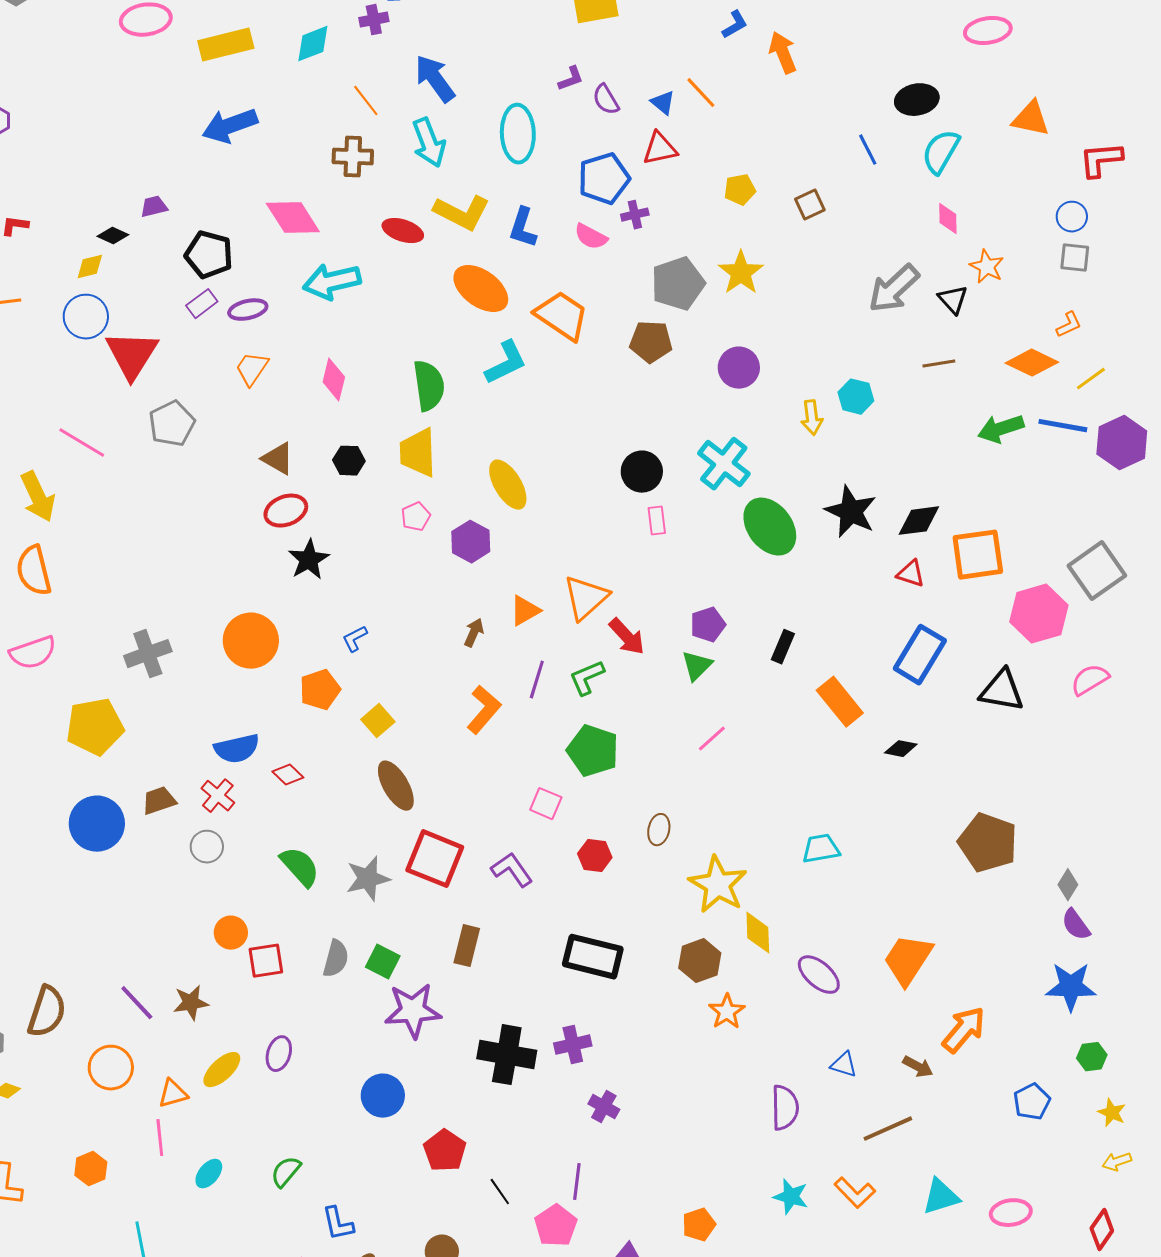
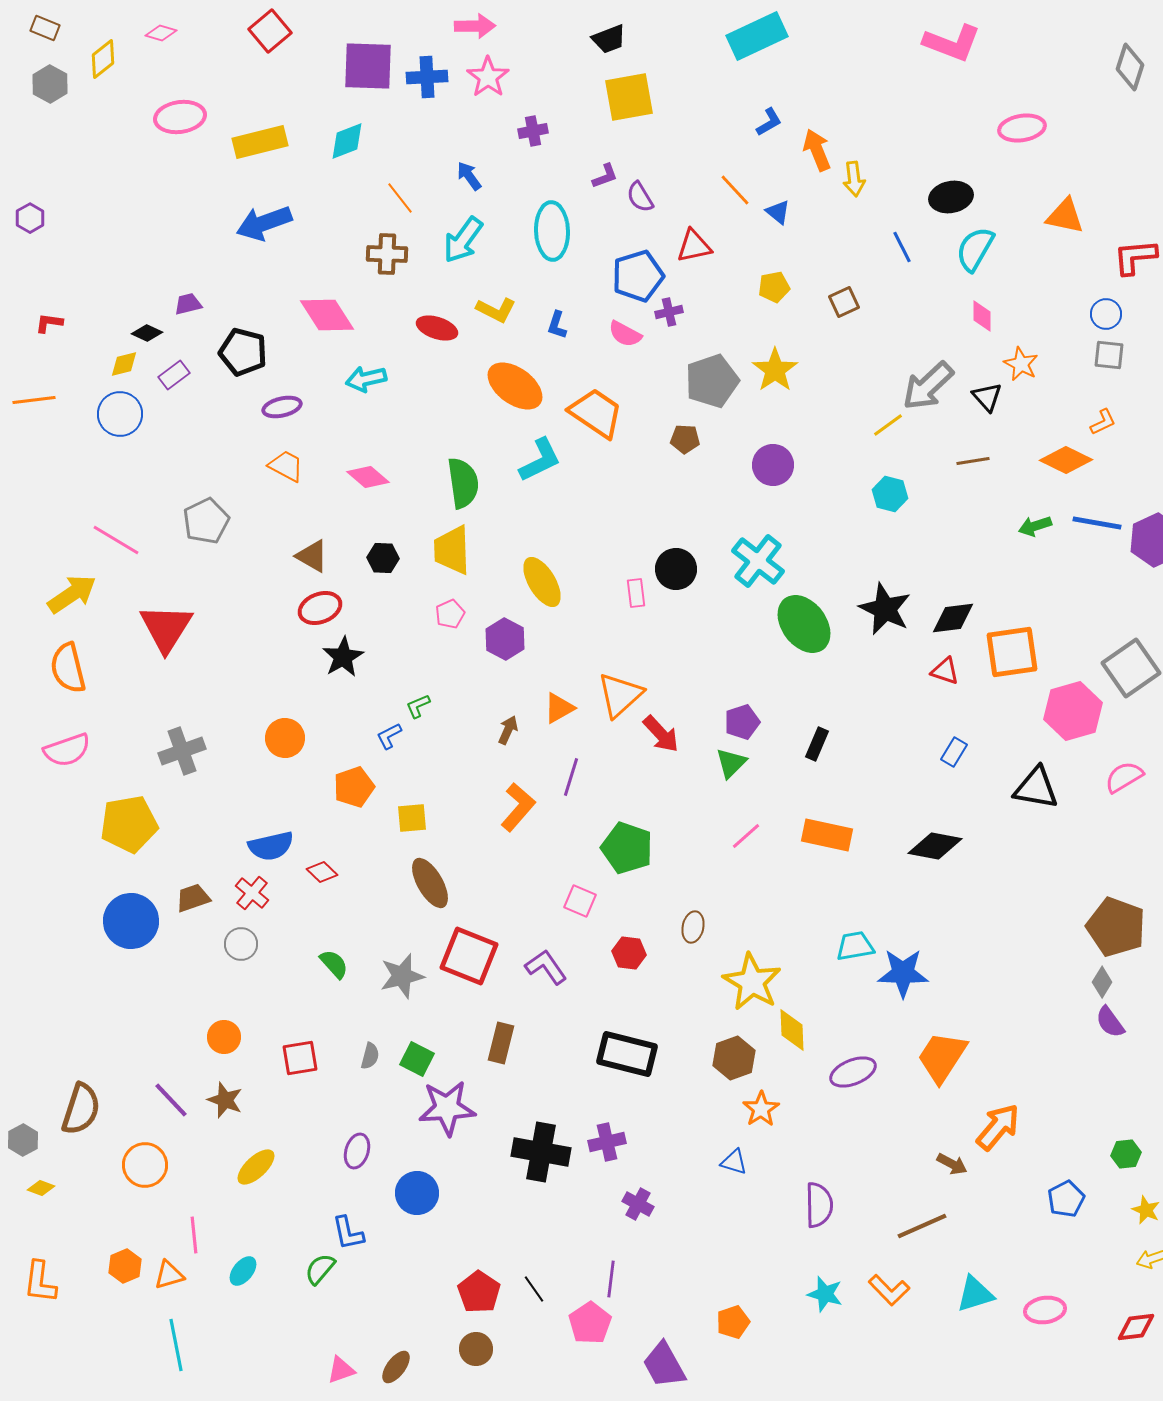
purple cross: (374, 20) -> (533, 131), moved
blue arrow: (435, 79) -> (469, 176), size x0.6
blue triangle: (663, 103) -> (778, 212), moved
cyan arrow: (429, 143) -> (463, 240), turned 57
yellow L-shape: (462, 213) -> (496, 310), size x0.7
blue L-shape: (523, 228) -> (557, 325), size x0.7
cyan arrow: (332, 282) -> (366, 379), size x0.7
purple rectangle: (202, 304) -> (174, 375), moved
brown pentagon: (651, 342) -> (685, 439), size x0.7
red triangle: (132, 355) -> (166, 628), moved
orange trapezoid: (252, 369) -> (286, 466), turned 84
yellow line: (1091, 379) -> (888, 425), moved
pink diamond: (334, 380) -> (368, 477), turned -63
yellow arrow: (812, 418) -> (854, 179), moved
green arrow: (1001, 429) -> (1035, 526), size x0.7
yellow arrow: (38, 497) -> (72, 594), turned -99
pink rectangle: (657, 521) -> (636, 593), moved
orange circle: (251, 641) -> (285, 738), size x0.7
blue rectangle: (920, 655) -> (954, 752), size x0.5
green L-shape: (587, 678) -> (418, 706), moved, size x0.7
orange rectangle: (840, 702) -> (827, 835), moved, turned -39
yellow square: (378, 721) -> (412, 818), turned 36
black diamond: (901, 749) -> (935, 846), size x1.6
brown pentagon: (988, 843) -> (1116, 927), moved
green semicircle: (300, 867) -> (334, 964), size x0.7
orange circle: (231, 933) -> (224, 1037), moved
gray semicircle: (336, 959) -> (370, 1056), size x0.7
purple ellipse: (819, 975) -> (853, 1072), turned -63
blue star: (1071, 987) -> (903, 973), moved
brown star: (191, 1003) -> (225, 1100), turned 30
purple ellipse: (279, 1054) -> (357, 1151), moved
blue triangle: (844, 1065) -> (734, 1162), moved
orange triangle: (173, 1094) -> (169, 1275), moved
red pentagon: (445, 1151) -> (479, 1292), moved
blue L-shape: (338, 1224) -> (348, 1233), moved
red diamond: (1102, 1230) -> (1136, 1327), turned 48

